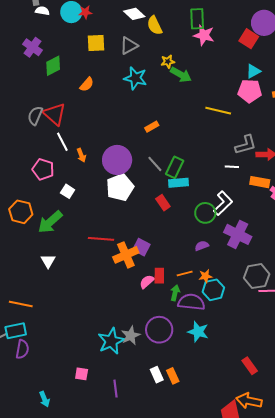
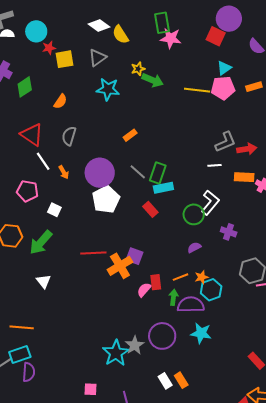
red star: (85, 12) -> (49, 48), moved
yellow line: (218, 111) -> (197, 90), moved
gray semicircle: (35, 116) -> (69, 136), moved
purple cross: (238, 234) -> (229, 232), size x0.6

